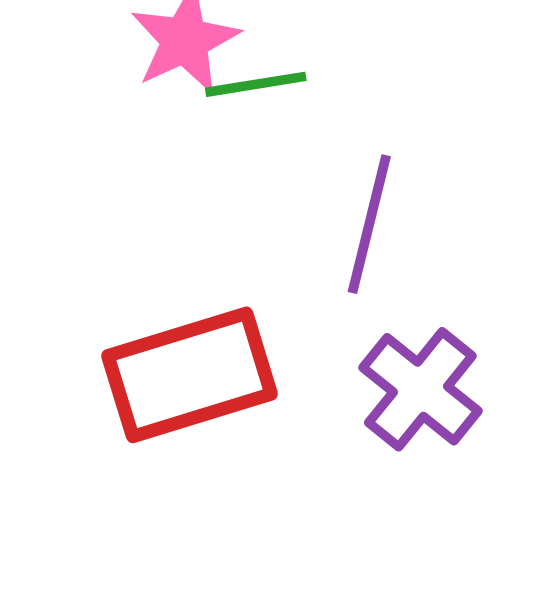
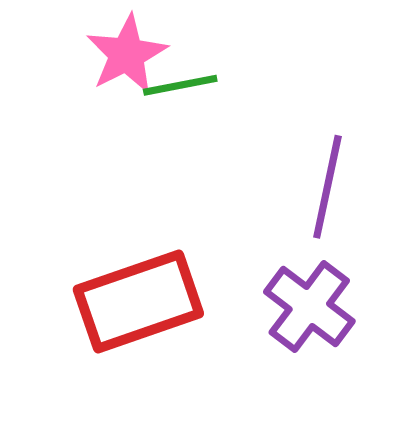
purple line: (369, 224) -> (327, 187), moved

